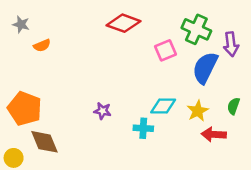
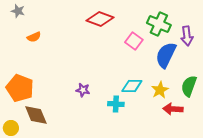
gray star: (21, 24) -> (18, 11), moved
pink square: (166, 50) -> (134, 41), turned -30
green semicircle: (233, 106) -> (189, 86), size x1.5

